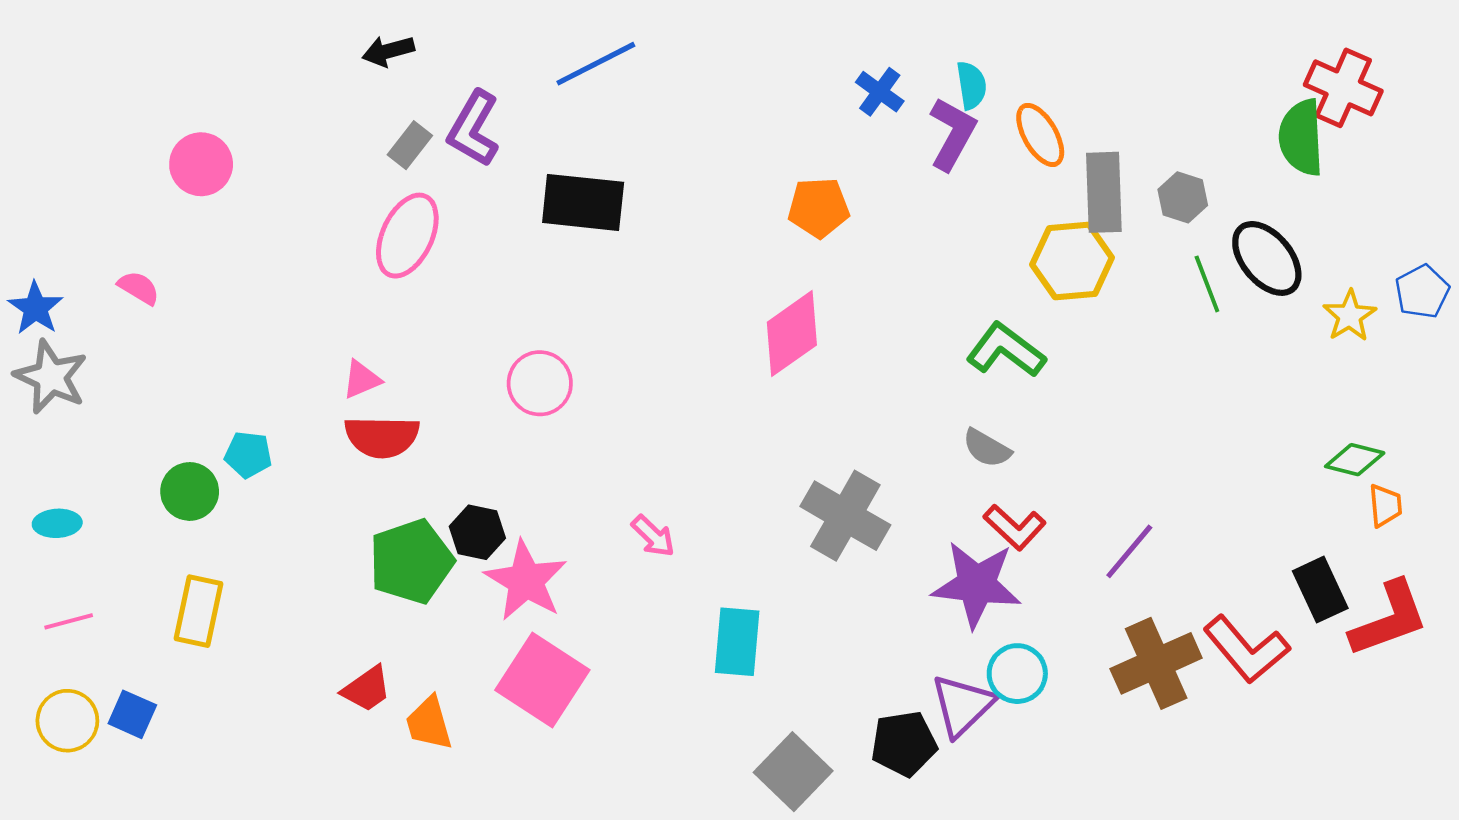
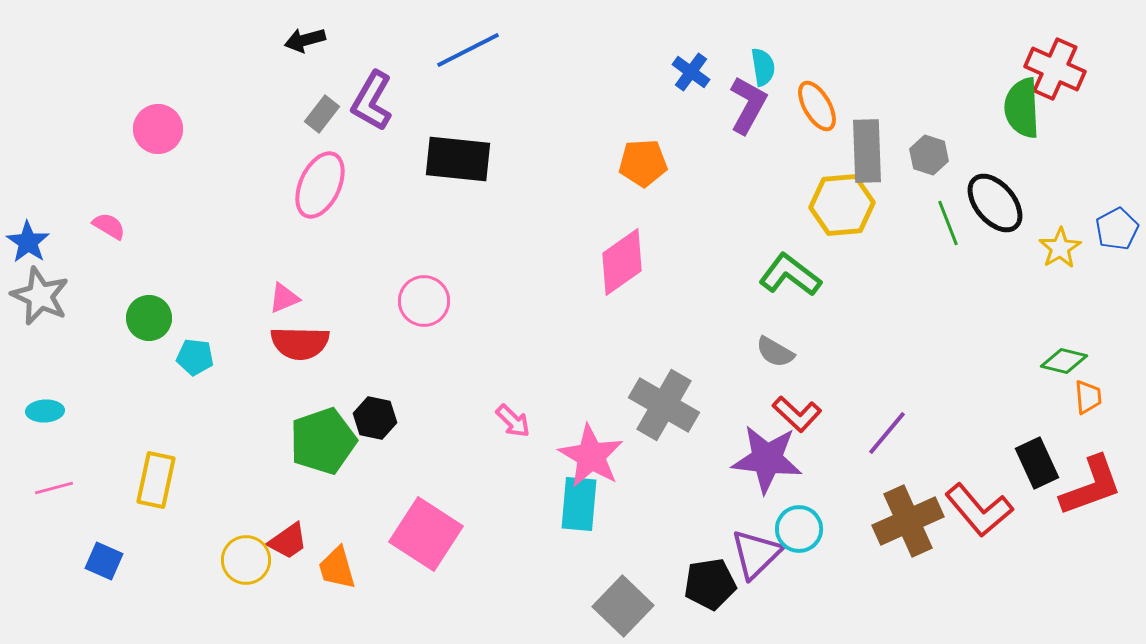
green circle: (190, 491) -> (149, 318), moved
pink star: (526, 581) -> (591, 456), moved
yellow circle: (67, 721) -> (246, 560), moved

